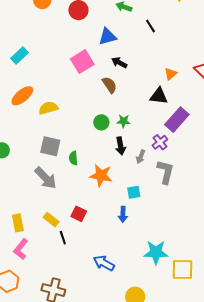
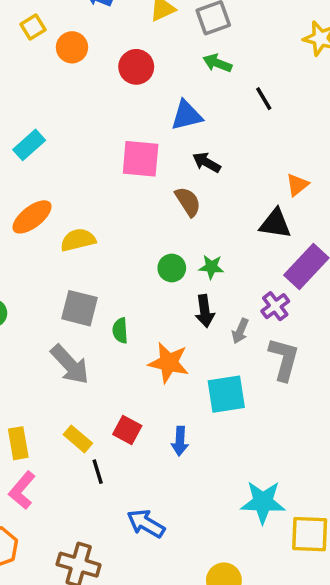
pink square: (82, 62) -> (141, 159), turned 35
cyan square: (134, 192) -> (226, 394), size x1.6
blue arrow: (123, 214) -> (180, 441), moved
blue arrow: (104, 263) -> (146, 523), moved

